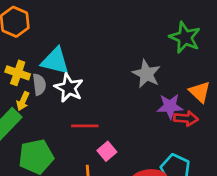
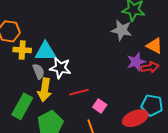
yellow cross: (18, 73) -> (22, 50), moved
gray star: (146, 74) -> (122, 30), moved
yellow arrow: (23, 101) -> (45, 90), moved, size x1.6

